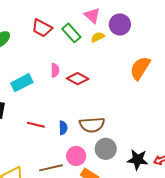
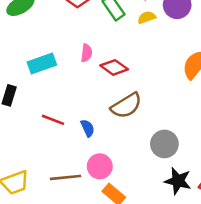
brown semicircle: (92, 125) -> (126, 106), moved, turned -35
blue semicircle: (63, 128) -> (88, 128), turned -32
gray circle: (106, 149) -> (164, 144), moved

